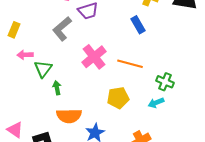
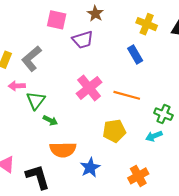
gray L-shape: (62, 29) -> (31, 59), moved
green arrow: (57, 88) -> (50, 120), turned 128

